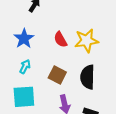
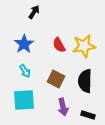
cyan arrow: (25, 67) -> (25, 71), turned 120

